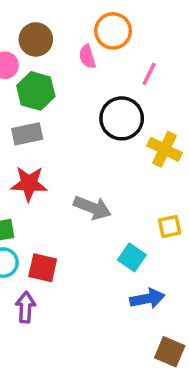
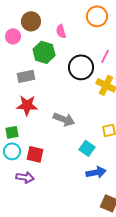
orange circle: (113, 31) -> (97, 16), moved
pink line: (149, 74) -> (105, 56), moved
green hexagon: (36, 91) -> (44, 52), moved
purple arrow: (26, 307) -> (25, 177), turned 96

